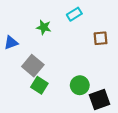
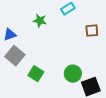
gray square: (33, 66) -> (15, 56), moved

